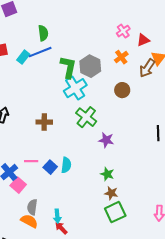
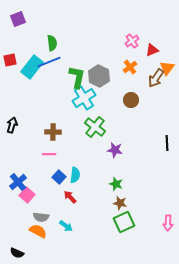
cyan rectangle: (23, 57) -> (32, 67), size x1.6
pink line: (31, 161) -> (49, 154), moved
gray semicircle: (32, 207) -> (41, 217), turned -91
cyan arrow: (57, 216) -> (66, 226), turned -48
red arrow: (61, 228) -> (70, 197), moved

